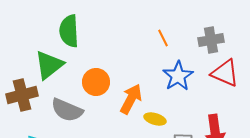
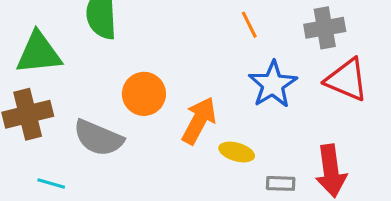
green triangle: (49, 65) -> (39, 53), moved, turned 32

